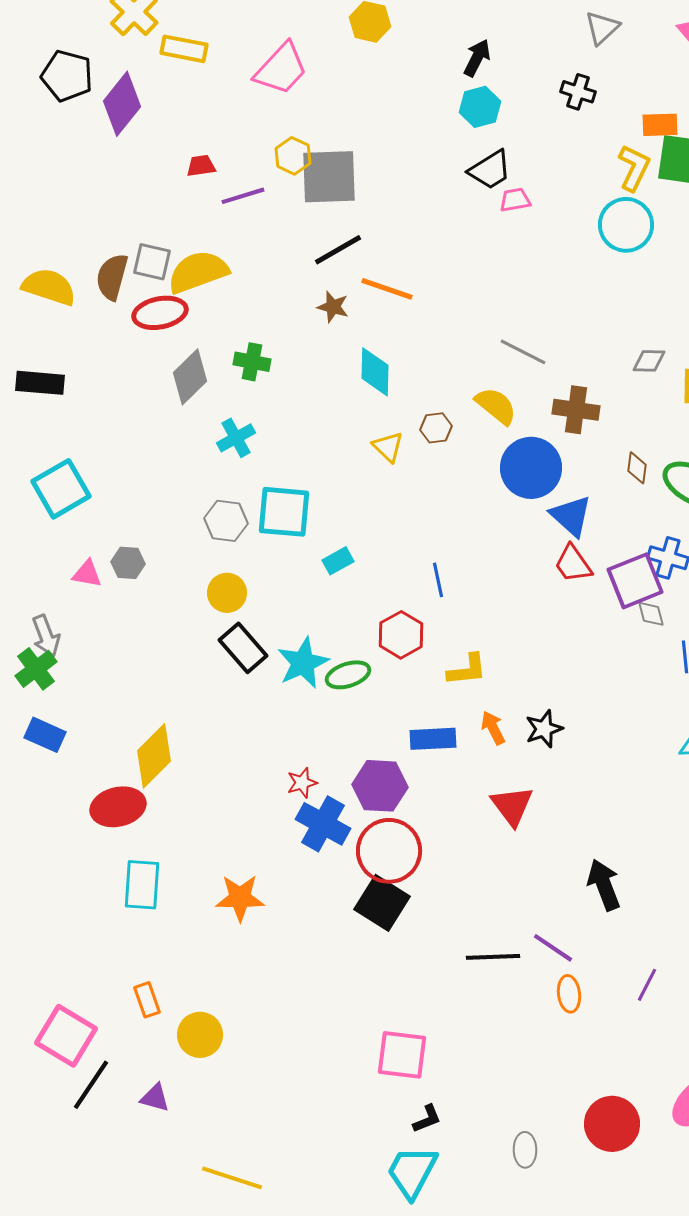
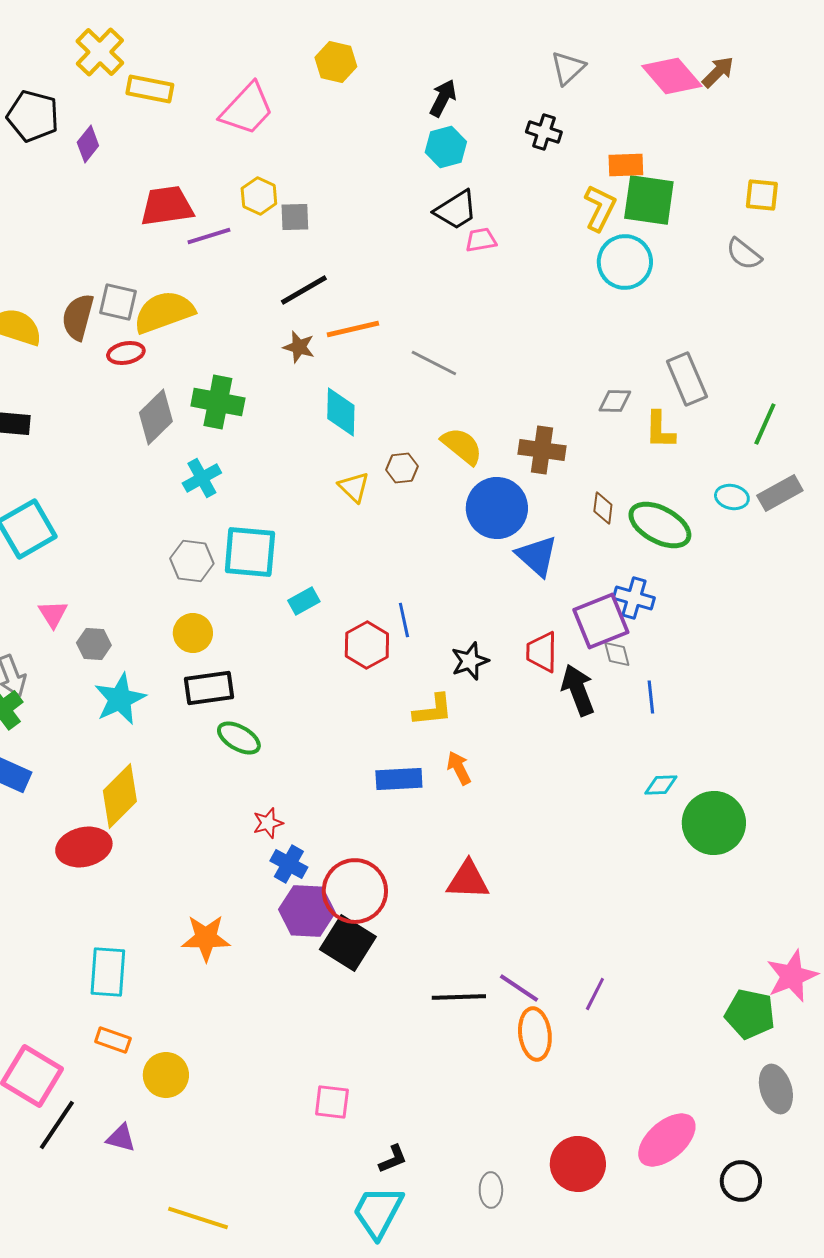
purple diamond: (122, 104) -> (88, 144), size x0.6
red trapezoid: (201, 166) -> (167, 206), size x1.8
gray square: (329, 177) -> (295, 217), size x0.5
cyan circle: (626, 225) -> (625, 262), moved
orange line: (387, 289) -> (353, 329), turned -32
red ellipse: (160, 313) -> (126, 353), size x0.7
gray line: (523, 352) -> (434, 363), moved
green cross: (252, 362) -> (218, 402), size x1.4
gray hexagon: (128, 563) -> (94, 644), moved
red trapezoid: (573, 564) -> (542, 652), moved, turned 36
pink triangle: (87, 574) -> (53, 614), turned 48
red hexagon: (401, 635) -> (367, 645), moved
black rectangle: (243, 648) -> (209, 688), turned -57
cyan star: (303, 663) -> (120, 699), moved
green ellipse: (348, 675) -> (239, 738), moved, turned 48
black star: (544, 729) -> (470, 661), moved
purple hexagon: (380, 786) -> (307, 911), moved
red triangle: (512, 806) -> (468, 880), moved, turned -51
blue cross: (323, 824) -> (289, 864), size x0.7
cyan rectangle: (142, 885) -> (108, 972), moved
black arrow: (604, 885) -> (578, 690), moved
purple line: (647, 985) -> (595, 994), moved
orange ellipse: (569, 994) -> (535, 1034), size x1.4
orange rectangle: (147, 1000) -> (113, 1040), turned -52
pink square: (402, 1055) -> (332, 1102), moved, size x0.7

